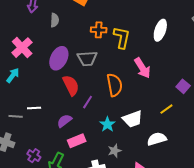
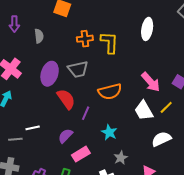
pink arrow: (142, 68) -> (151, 82), moved
orange semicircle: (114, 85) -> (110, 92), turned 95
white trapezoid: (133, 119) -> (144, 111), moved, turned 90

